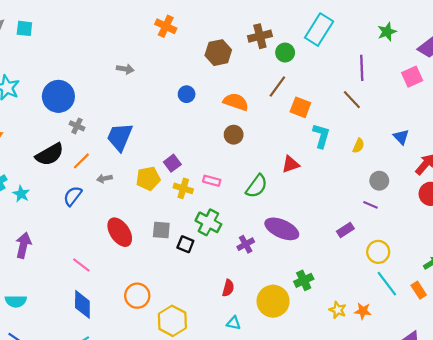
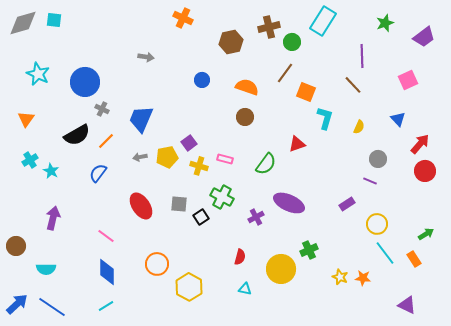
pink square: (412, 77) -> (408, 80), moved
gray arrow: (104, 178) -> (140, 157), moved
black square: (185, 244) -> (201, 217), turned 35

